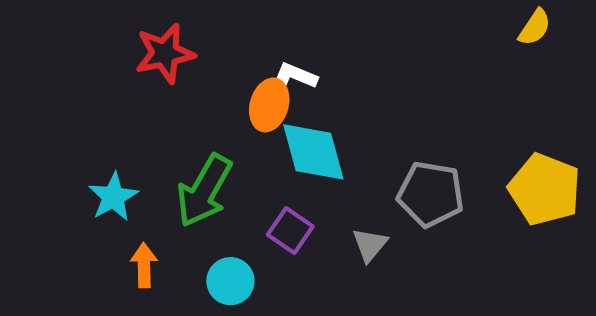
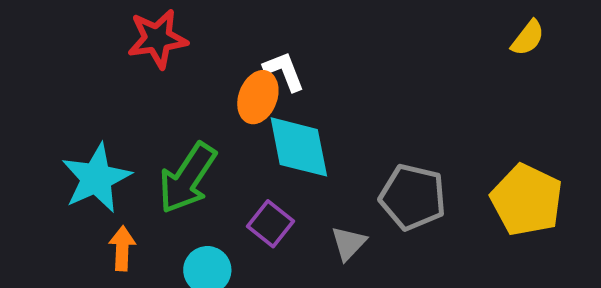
white L-shape: (294, 77) -> (284, 71), turned 42
cyan star: (113, 197) -> (96, 178), size x1.4

